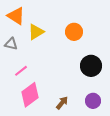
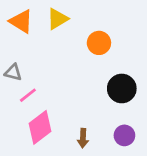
yellow triangle: (36, 32) -> (57, 19), moved
gray triangle: (11, 44) -> (13, 72), moved
brown arrow: (62, 103) -> (83, 138), turned 144

